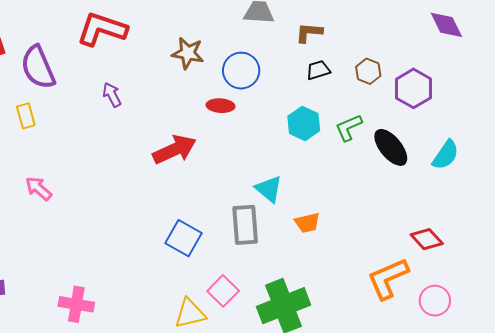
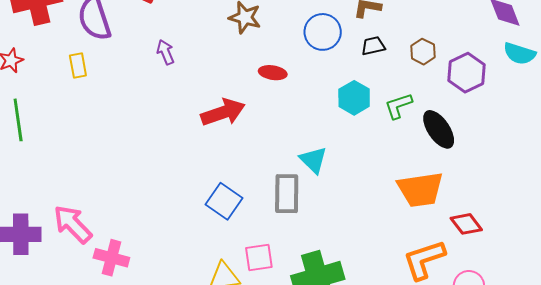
blue circle: (241, 71) -> (323, 32), moved
cyan semicircle: (446, 155) -> (520, 54), moved, turned 68
pink arrow: (39, 188) -> (73, 224), moved, size x1.5
orange trapezoid: (307, 223) -> (420, 189), moved, size x1.8
pink square: (223, 291) -> (259, 257), turned 32

